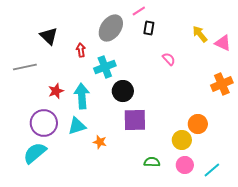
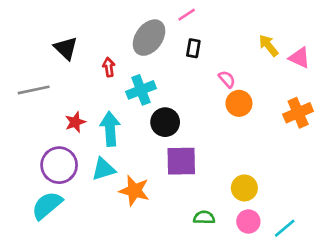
black rectangle: (149, 28) -> (193, 48), moved
orange circle: (198, 124) -> (239, 103), moved
orange star: (100, 142) -> (134, 191), size x1.6

